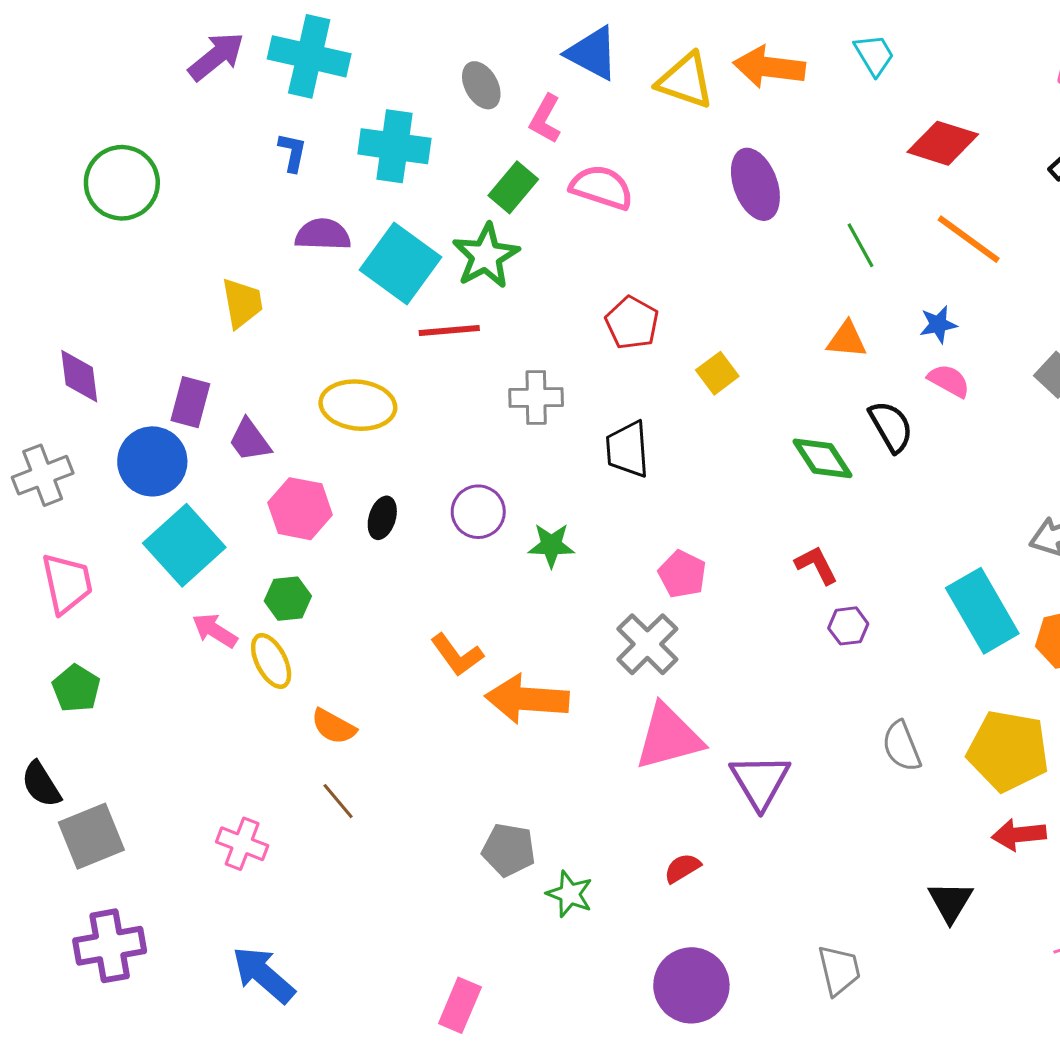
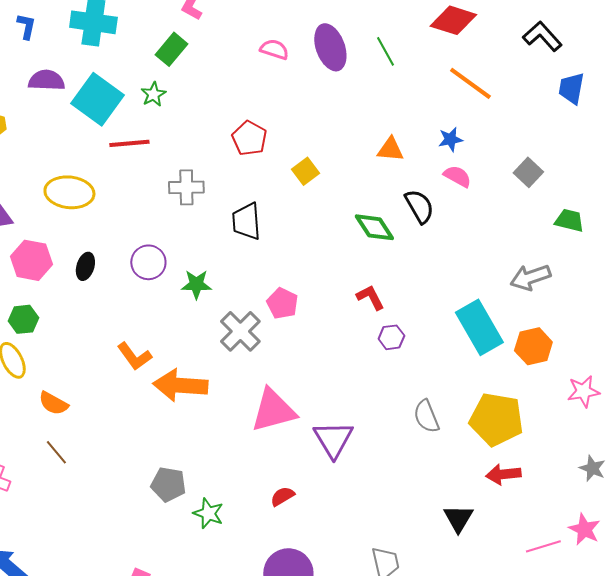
pink semicircle: (602, 187) -> (274, 49), moved, size x0.7
green line: (860, 245) -> (385, 51), moved
green star: (486, 256) -> (153, 94), size x0.6
gray cross: (647, 644) -> (240, 331), moved

